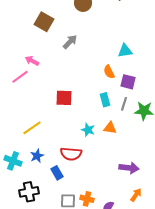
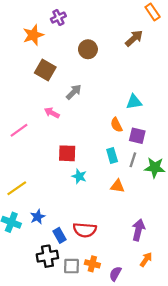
pink arrow: (32, 61) -> (52, 113), moved
yellow line: (32, 128) -> (17, 188), moved
cyan star: (88, 130) -> (79, 176), moved
red semicircle: (71, 154) -> (85, 230), moved
purple arrow: (129, 168) -> (138, 230), turned -84
black cross: (29, 192) -> (47, 256), moved

